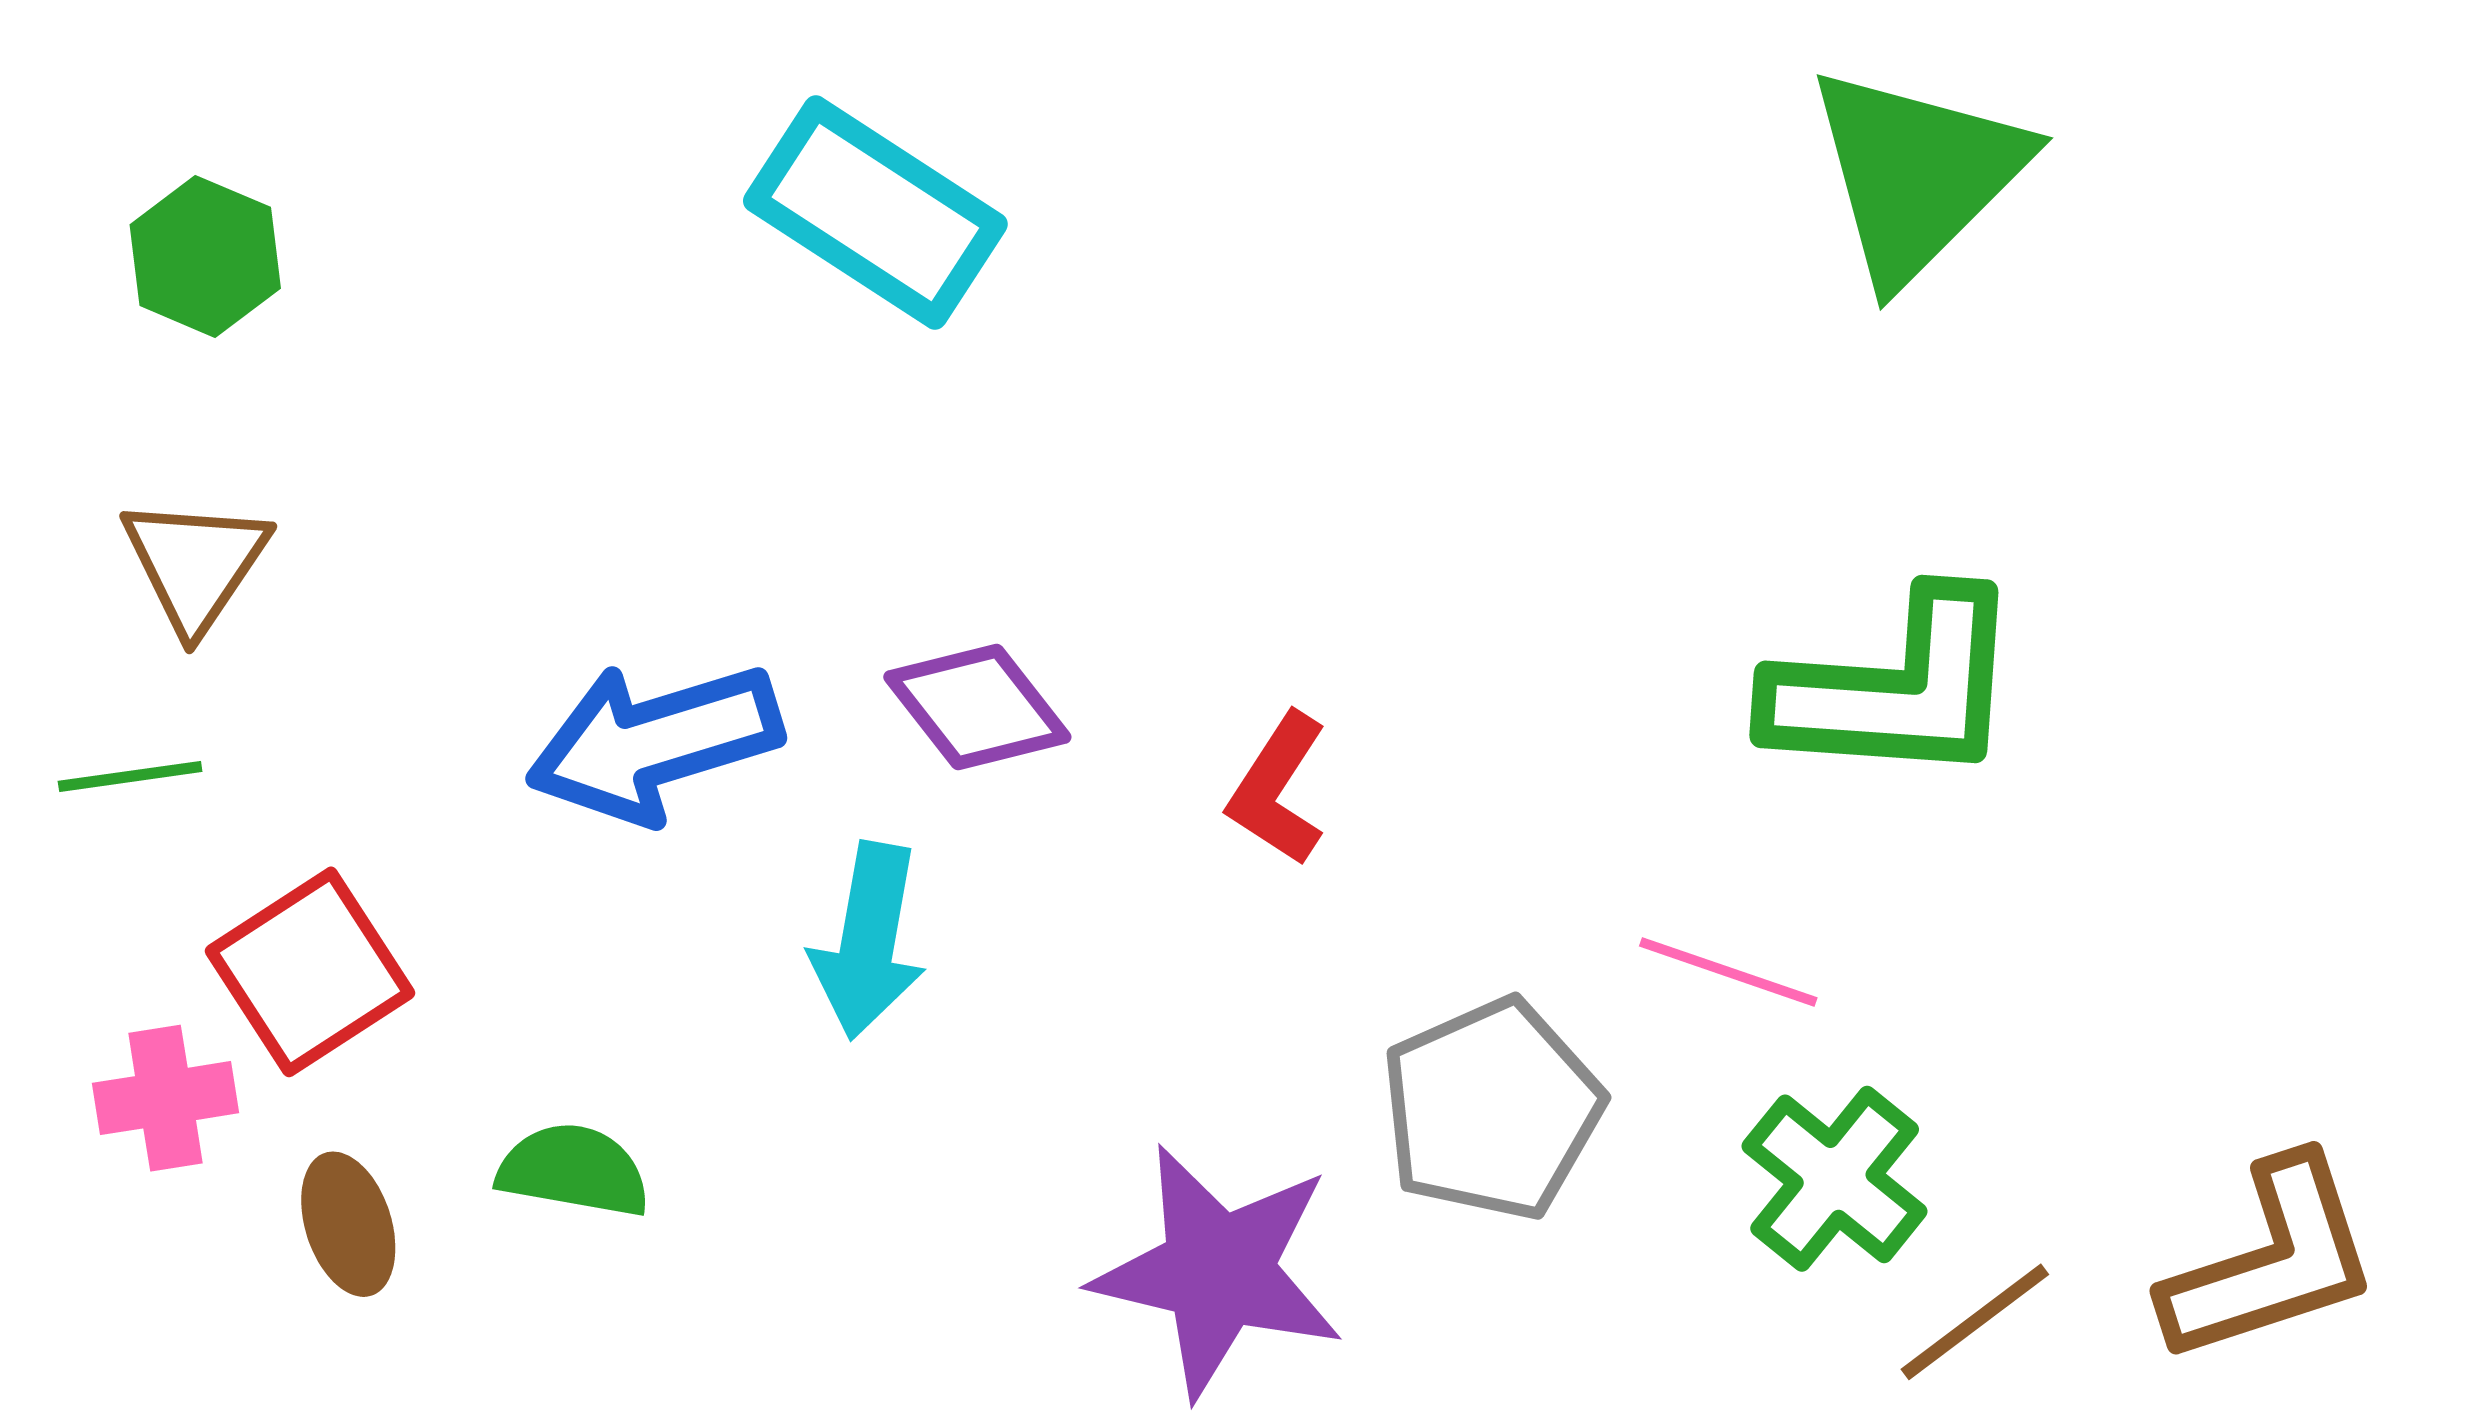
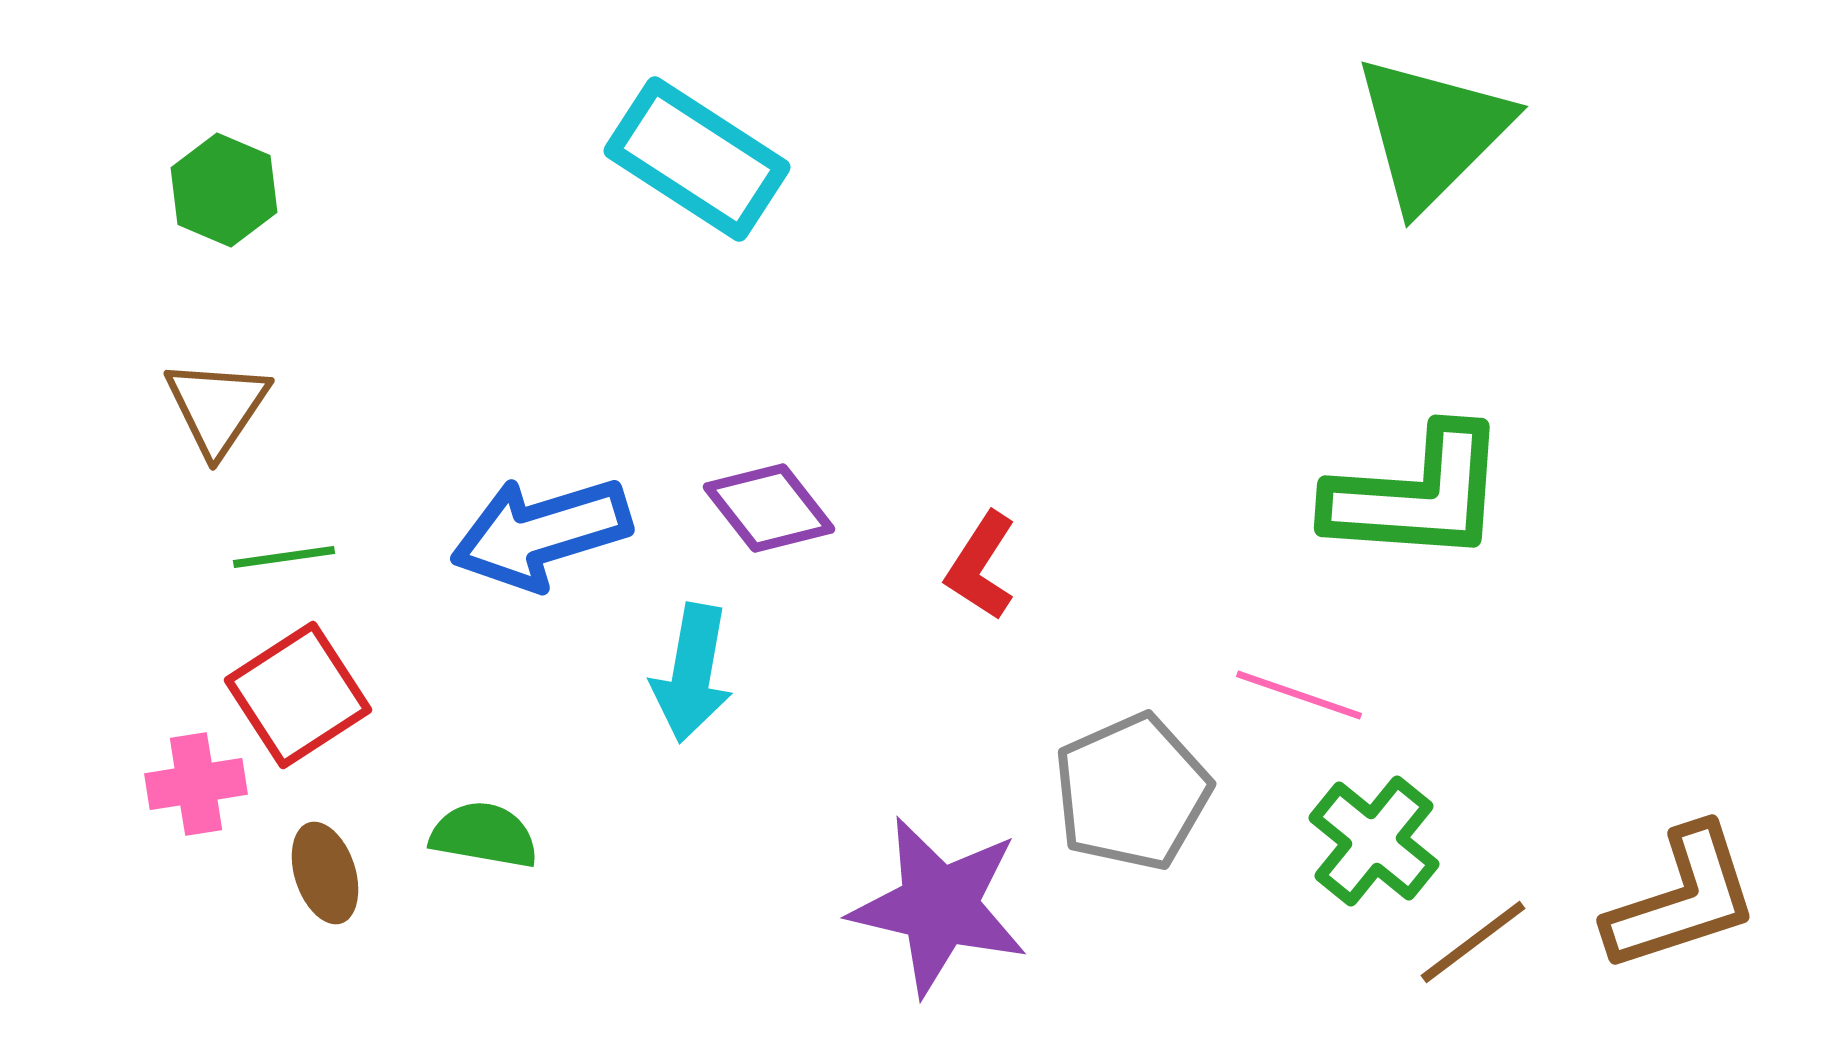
green line: (130, 776) -> (284, 557), moved

